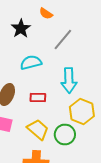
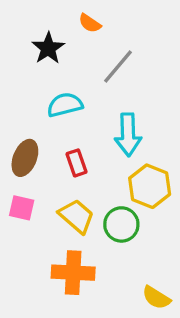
red rectangle: (38, 98) -> (76, 163), turned 70

